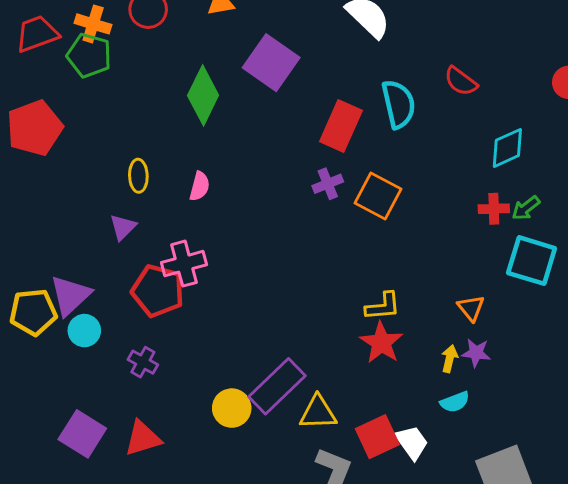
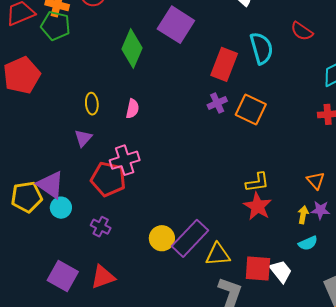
purple triangle: (70, 295) -> (51, 185), turned -40
yellow circle: (232, 408) -> (162, 238), moved
red square: (377, 437) -> (258, 269), turned 32

